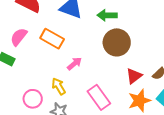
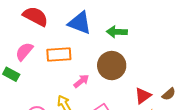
orange rectangle: (52, 39) -> (59, 54), turned -35
brown circle: (117, 42) -> (112, 66), moved

